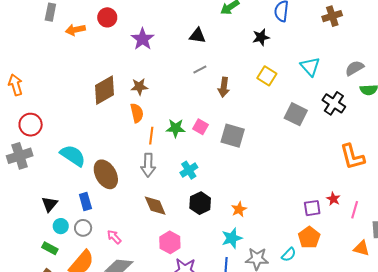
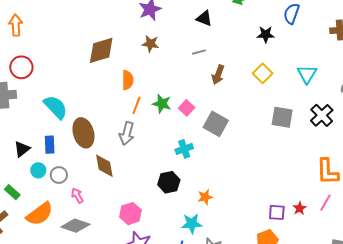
brown star: (139, 87) -> (151, 44), moved
gray square: (296, 114) -> (282, 117), turned -30
cyan cross: (189, 170) -> (184, 149), moved
blue rectangle: (85, 202) -> (50, 145), moved
brown diamond: (155, 206) -> (104, 166), moved
pink line: (355, 210) -> (326, 203), moved
cyan circle: (61, 226) -> (38, 170), moved
gray circle: (83, 228) -> (59, 175), moved

